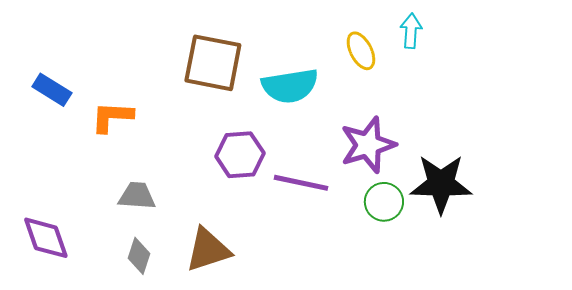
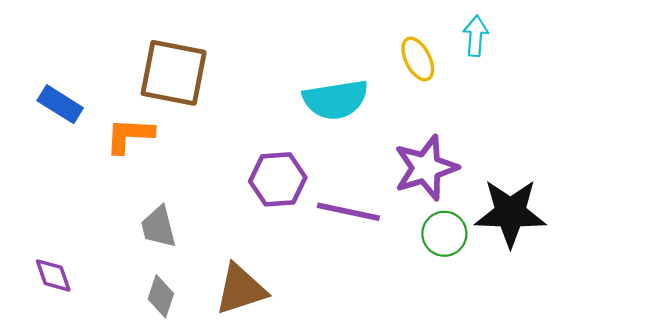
brown square: (213, 63) -> (174, 73), moved
gray trapezoid: (137, 196) -> (159, 227), turned -108
purple diamond: (46, 238) -> (53, 275), size x0.7

